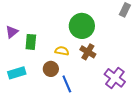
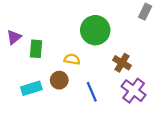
brown cross: (88, 52) -> (122, 63), moved
cyan rectangle: (17, 73) -> (31, 88), moved
blue line: (67, 84) -> (92, 92), moved

